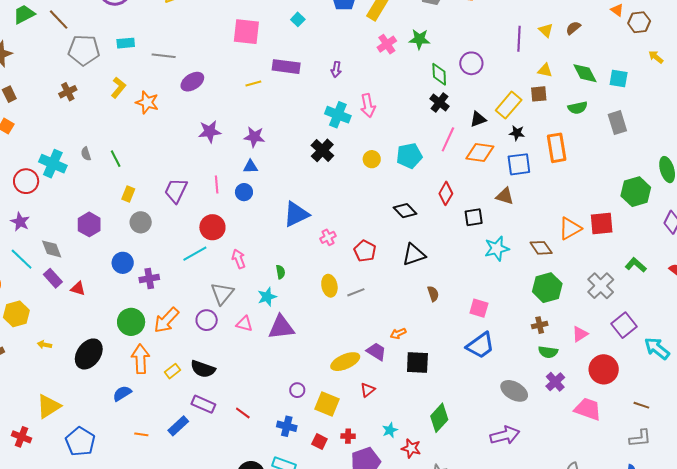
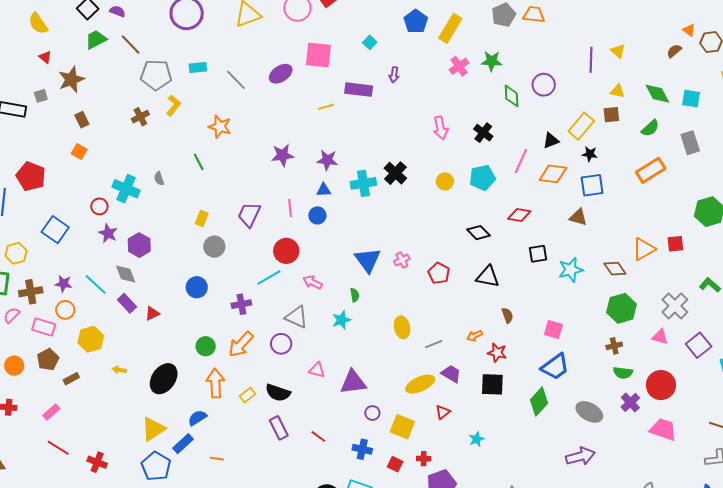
brown semicircle: (573, 28) -> (674, 51), moved
gray line: (164, 56) -> (236, 80), turned 40
purple arrow: (336, 69) -> (394, 75), moved
purple ellipse: (192, 82) -> (281, 74), moved
yellow L-shape: (118, 88) -> (173, 106), moved
black cross: (439, 102) -> (483, 133), moved
green semicircle: (578, 108) -> (650, 128), turned -30
cyan cross: (338, 115) -> (363, 183), moved, turned -30
orange rectangle: (557, 148) -> (651, 170), moved, turned 68
green line: (116, 159) -> (199, 162), moved
red circle: (26, 181) -> (99, 206), size x0.7
red diamond: (446, 193) -> (519, 215), turned 70
blue triangle: (296, 214) -> (368, 260), moved, turned -40
black square: (474, 217) -> (538, 254), moved
purple star: (20, 222) -> (108, 233), moved
purple hexagon: (89, 224) -> (139, 245), moved
red square: (602, 224) -> (675, 244), size x0.7
black triangle: (414, 255) -> (488, 277), turned 30
pink arrow: (239, 259) -> (313, 282), turned -42
purple cross: (149, 278) -> (241, 304), moved
yellow ellipse: (329, 286) -> (402, 327), moved
red triangle: (78, 289) -> (152, 313), turned -42
gray line: (356, 292) -> (434, 344), moved
gray triangle: (222, 293) -> (296, 317), turned -45
green circle: (131, 322) -> (206, 346), size x0.7
pink triangle: (244, 324) -> (317, 370), moved
purple triangle: (281, 327) -> (353, 382), moved
orange arrow: (398, 334) -> (475, 336), moved
pink triangle: (580, 334) -> (660, 337), moved, turned 48
red circle: (604, 369) -> (661, 385), moved
purple rectangle: (203, 404) -> (279, 428), turned 40
yellow triangle: (49, 406) -> (153, 429), moved
green diamond: (439, 418) -> (539, 401), moved
blue rectangle: (178, 426) -> (183, 444), moved
cyan star: (390, 430) -> (477, 439), moved
red star: (411, 448) -> (497, 353), moved

